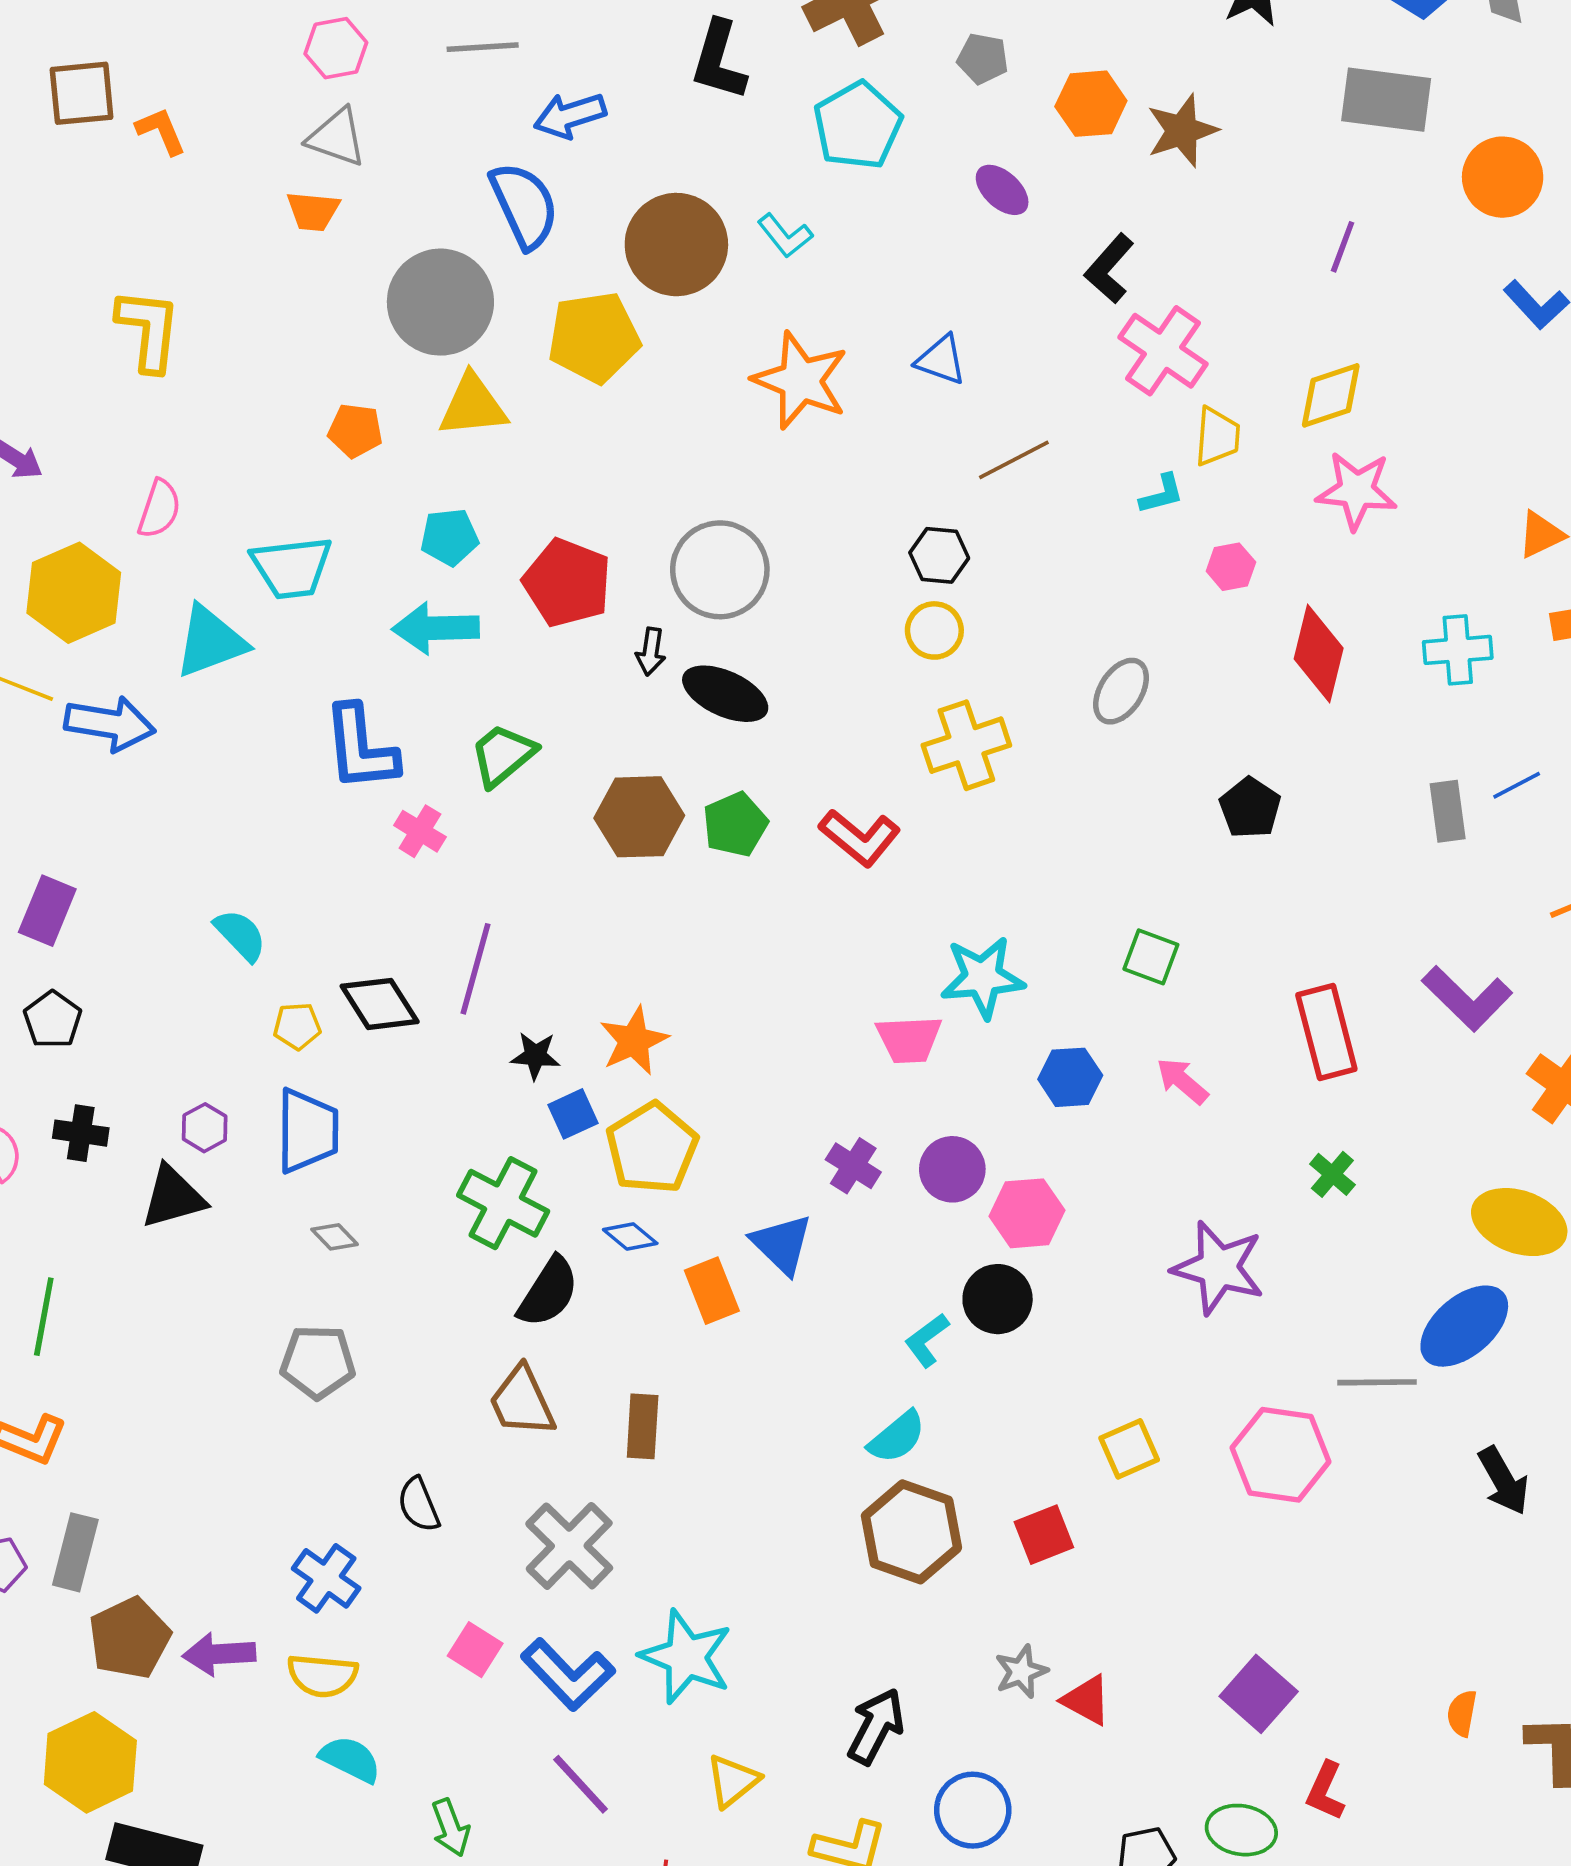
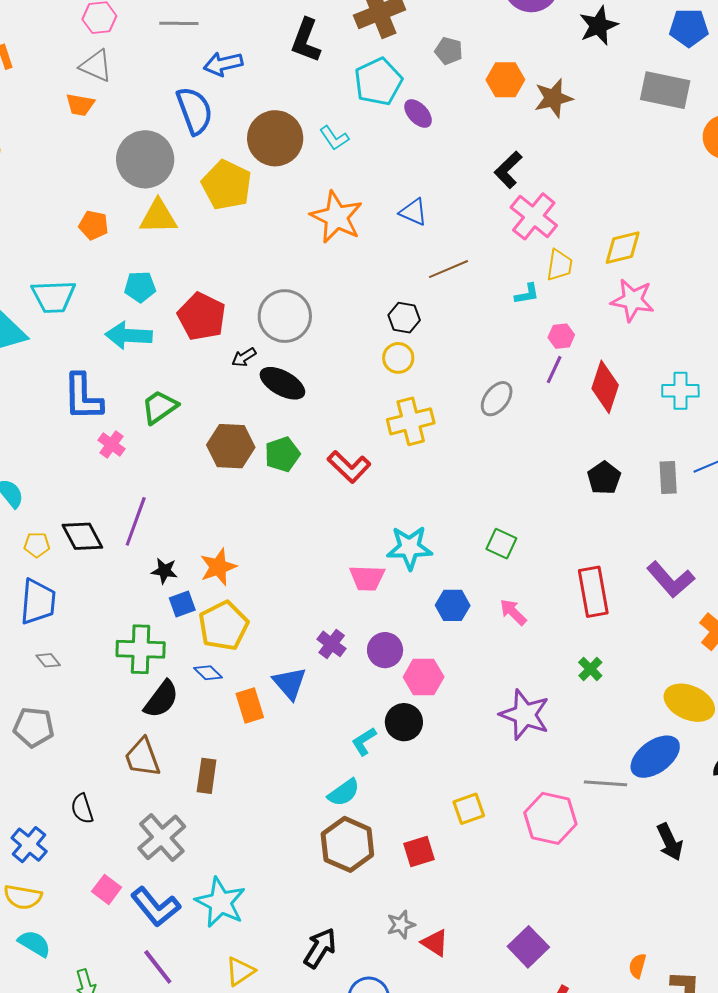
purple ellipse: (1002, 190) -> (418, 114), moved
purple line: (1343, 247) -> (554, 370), moved
yellow pentagon: (594, 337) -> (227, 185), turned 30
black arrow: (651, 652) -> (244, 357), turned 45
black pentagon: (1250, 808) -> (604, 478), moved
green cross: (503, 1203) -> (141, 649), turned -30

